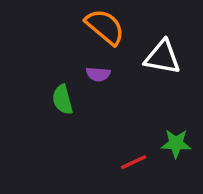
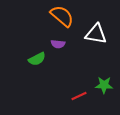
green semicircle: (63, 100) -> (37, 59), turned -102

